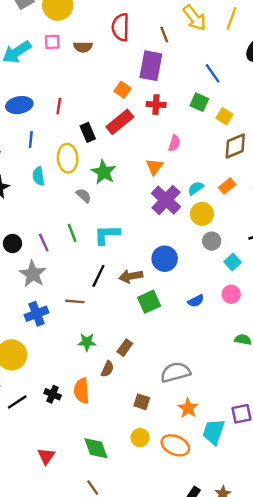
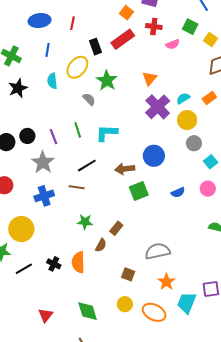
pink semicircle: (174, 143) -> (173, 44), moved, turned 48
yellow ellipse: (68, 158) -> (77, 67), turned 40
black line: (98, 276) -> (87, 166), moved, turned 30

